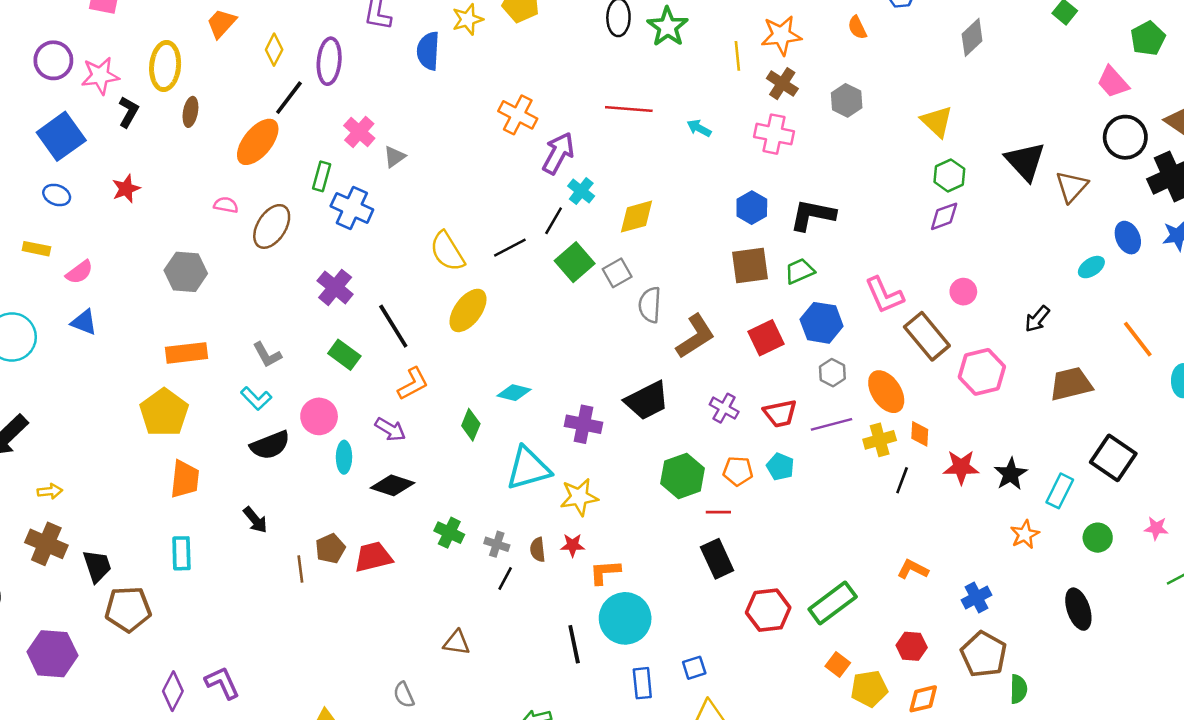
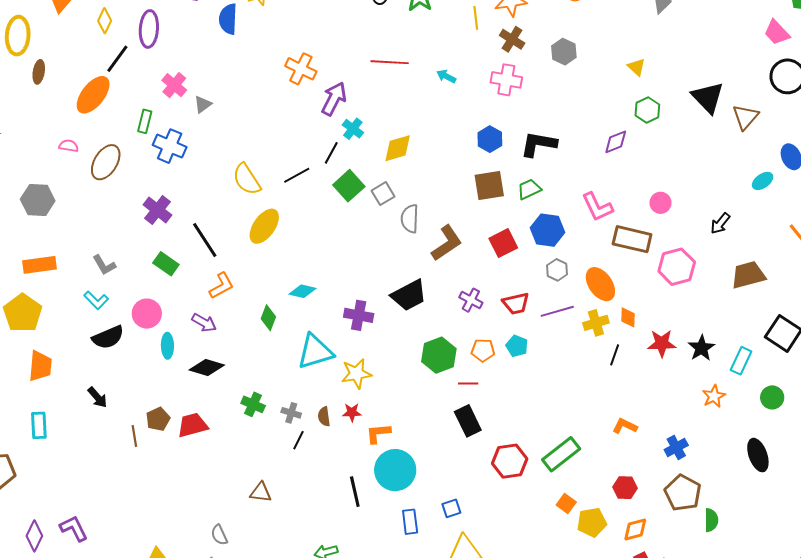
yellow triangle: (937, 121) -> (636, 67), size x0.7
purple diamond: (944, 216) -> (616, 142), moved
brown rectangle: (927, 336) -> (632, 239), turned -36

